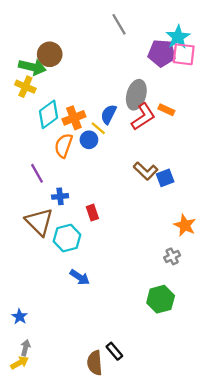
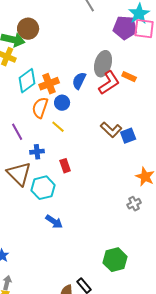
yellow line: (98, 128) -> (58, 127), moved
green hexagon: (161, 299) -> (115, 260), moved

